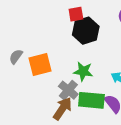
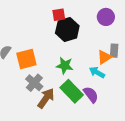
gray cross: (68, 90) -> (34, 83), moved
green rectangle: (91, 100) -> (72, 91), turned 40

